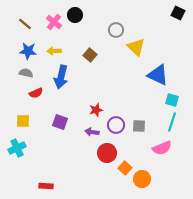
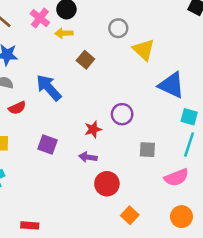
yellow arrow: (54, 51) -> (64, 33), moved
blue arrow: (61, 77) -> (49, 88), turned 125
purple circle: (116, 125) -> (122, 114), moved
orange square: (125, 168) -> (130, 215), moved
orange circle: (142, 179) -> (182, 217), moved

